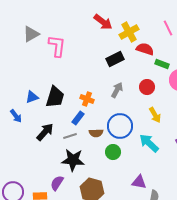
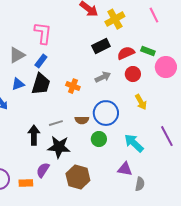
gray triangle: (31, 34) -> (17, 55), moved
red semicircle: (145, 49) -> (126, 53), moved, turned -42
gray arrow: (117, 90) -> (103, 77), turned 35
blue rectangle: (78, 118) -> (41, 61), moved
black arrow: (45, 132) -> (34, 135), moved, turned -42
cyan arrow: (149, 143) -> (134, 143), moved

